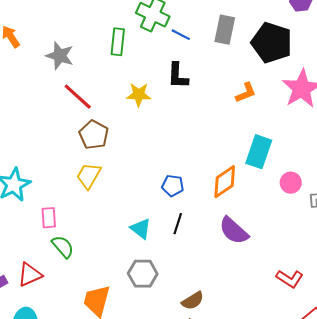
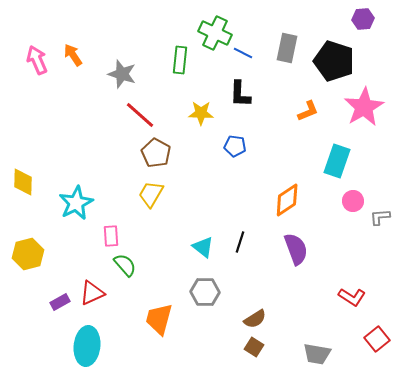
cyan rectangle: (259, 152) -> (337, 161), moved
blue pentagon: (173, 186) -> (235, 146), moved
purple semicircle: (234, 231) -> (296, 249), turned -152

